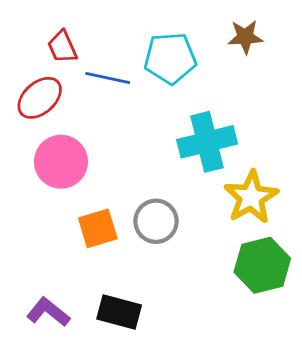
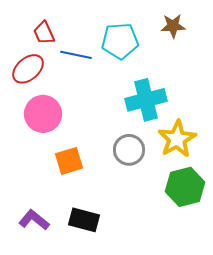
gray circle: (156, 221) -> (129, 150), moved

